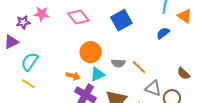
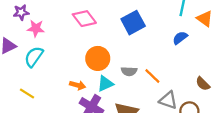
pink star: (41, 14) -> (36, 28), moved
purple star: (23, 22) -> (21, 12), moved
cyan semicircle: (30, 62) -> (34, 57), moved

